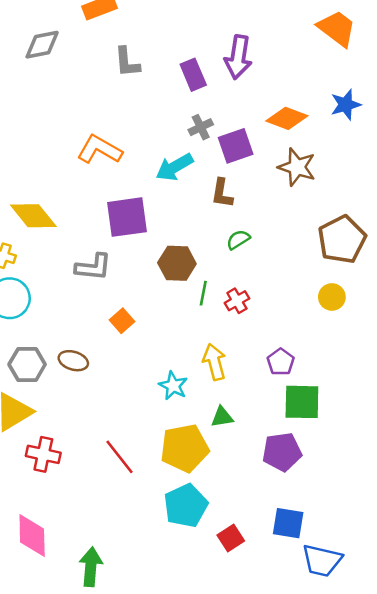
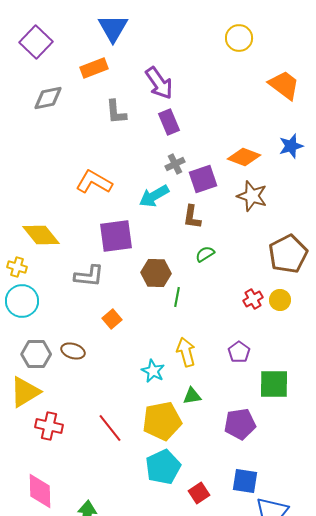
purple arrow: (238, 57) -> (159, 83), moved, turned -44
red cross: (237, 301) -> (253, 299), moved
green square: (302, 402) -> (274, 384), moved

